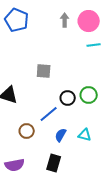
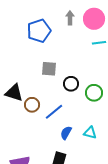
blue pentagon: (17, 20) -> (39, 31), moved, turned 30
black circle: (68, 98) -> (71, 84), moved
brown circle: (27, 131) -> (32, 105), moved

